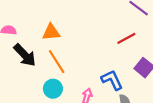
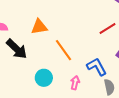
orange line: (57, 62) -> (63, 50), moved

